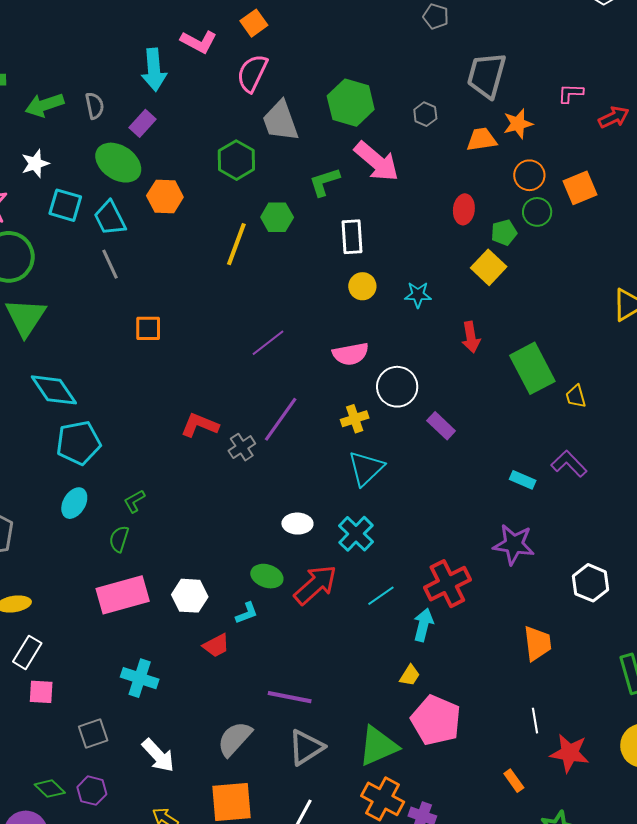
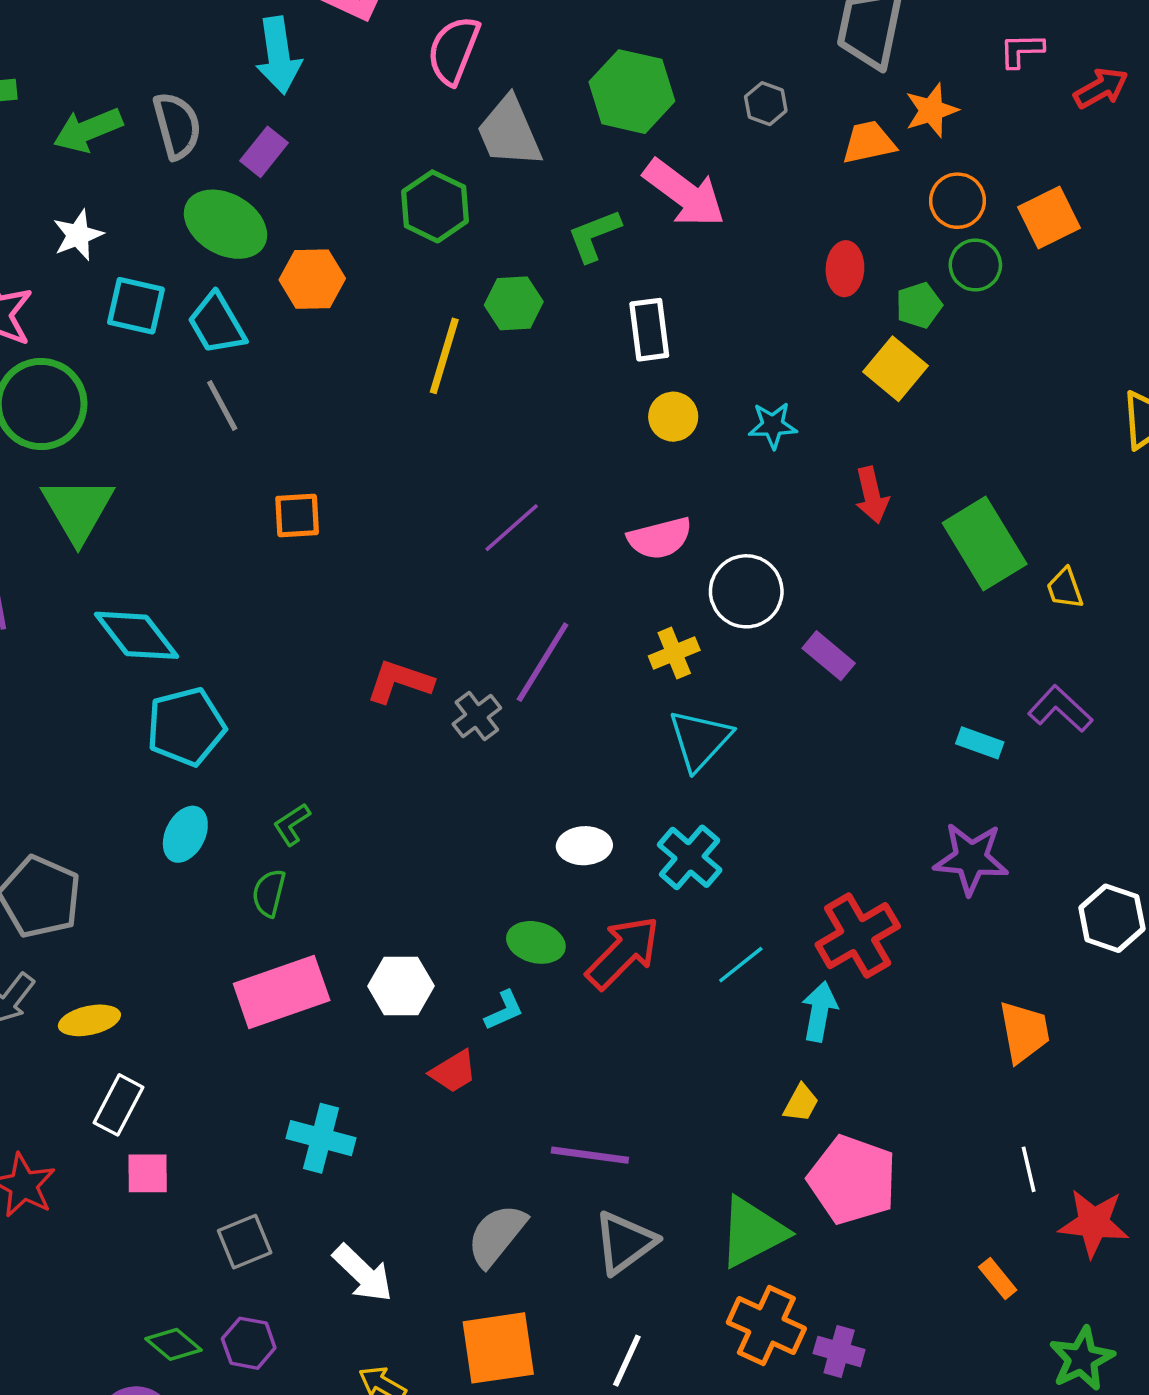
gray semicircle: (95, 106) -> (177, 126), size x1.4

